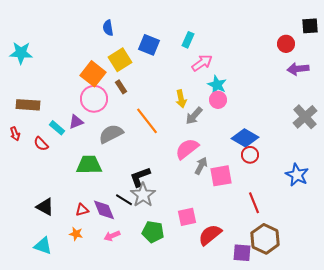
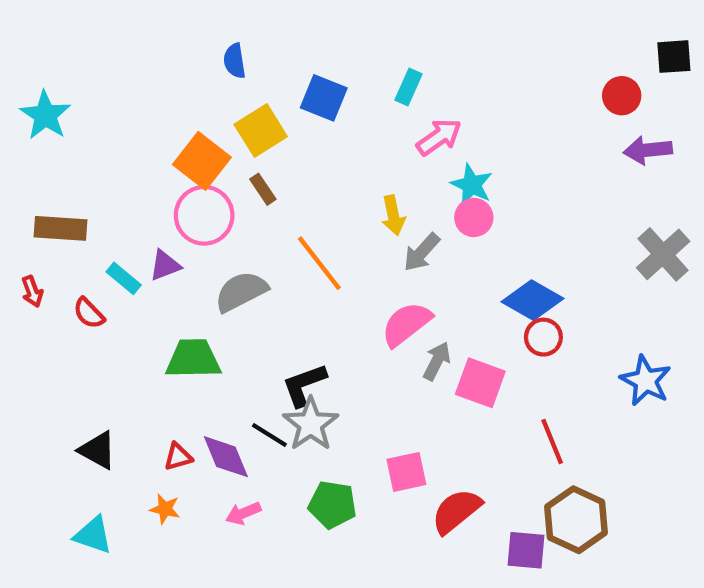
cyan star: (21, 53) -> (45, 115), turned 30
pink square: (221, 176) -> (480, 383), turned 30

